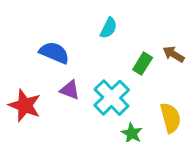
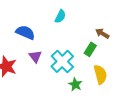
green rectangle: (143, 64) -> (90, 49), moved
purple triangle: (70, 90) -> (35, 56), turned 32

